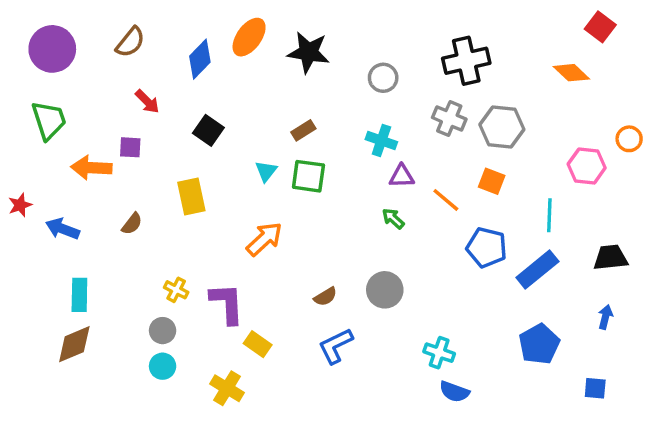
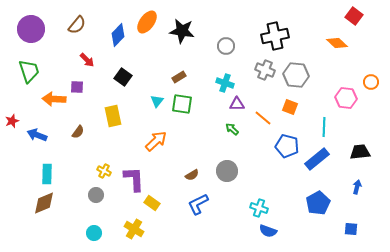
cyan circle: (163, 366) -> (94, 233), moved

